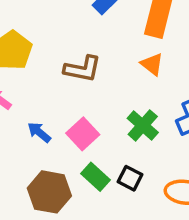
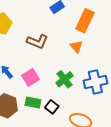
green rectangle: (96, 177) -> (33, 102), turned -42

